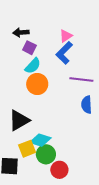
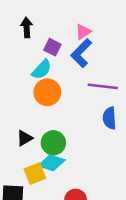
black arrow: (21, 32) -> (27, 28), turned 91
purple square: (29, 48) -> (52, 47), moved
black triangle: (19, 120) -> (25, 138), size x0.6
green circle: (46, 154) -> (53, 143), moved

